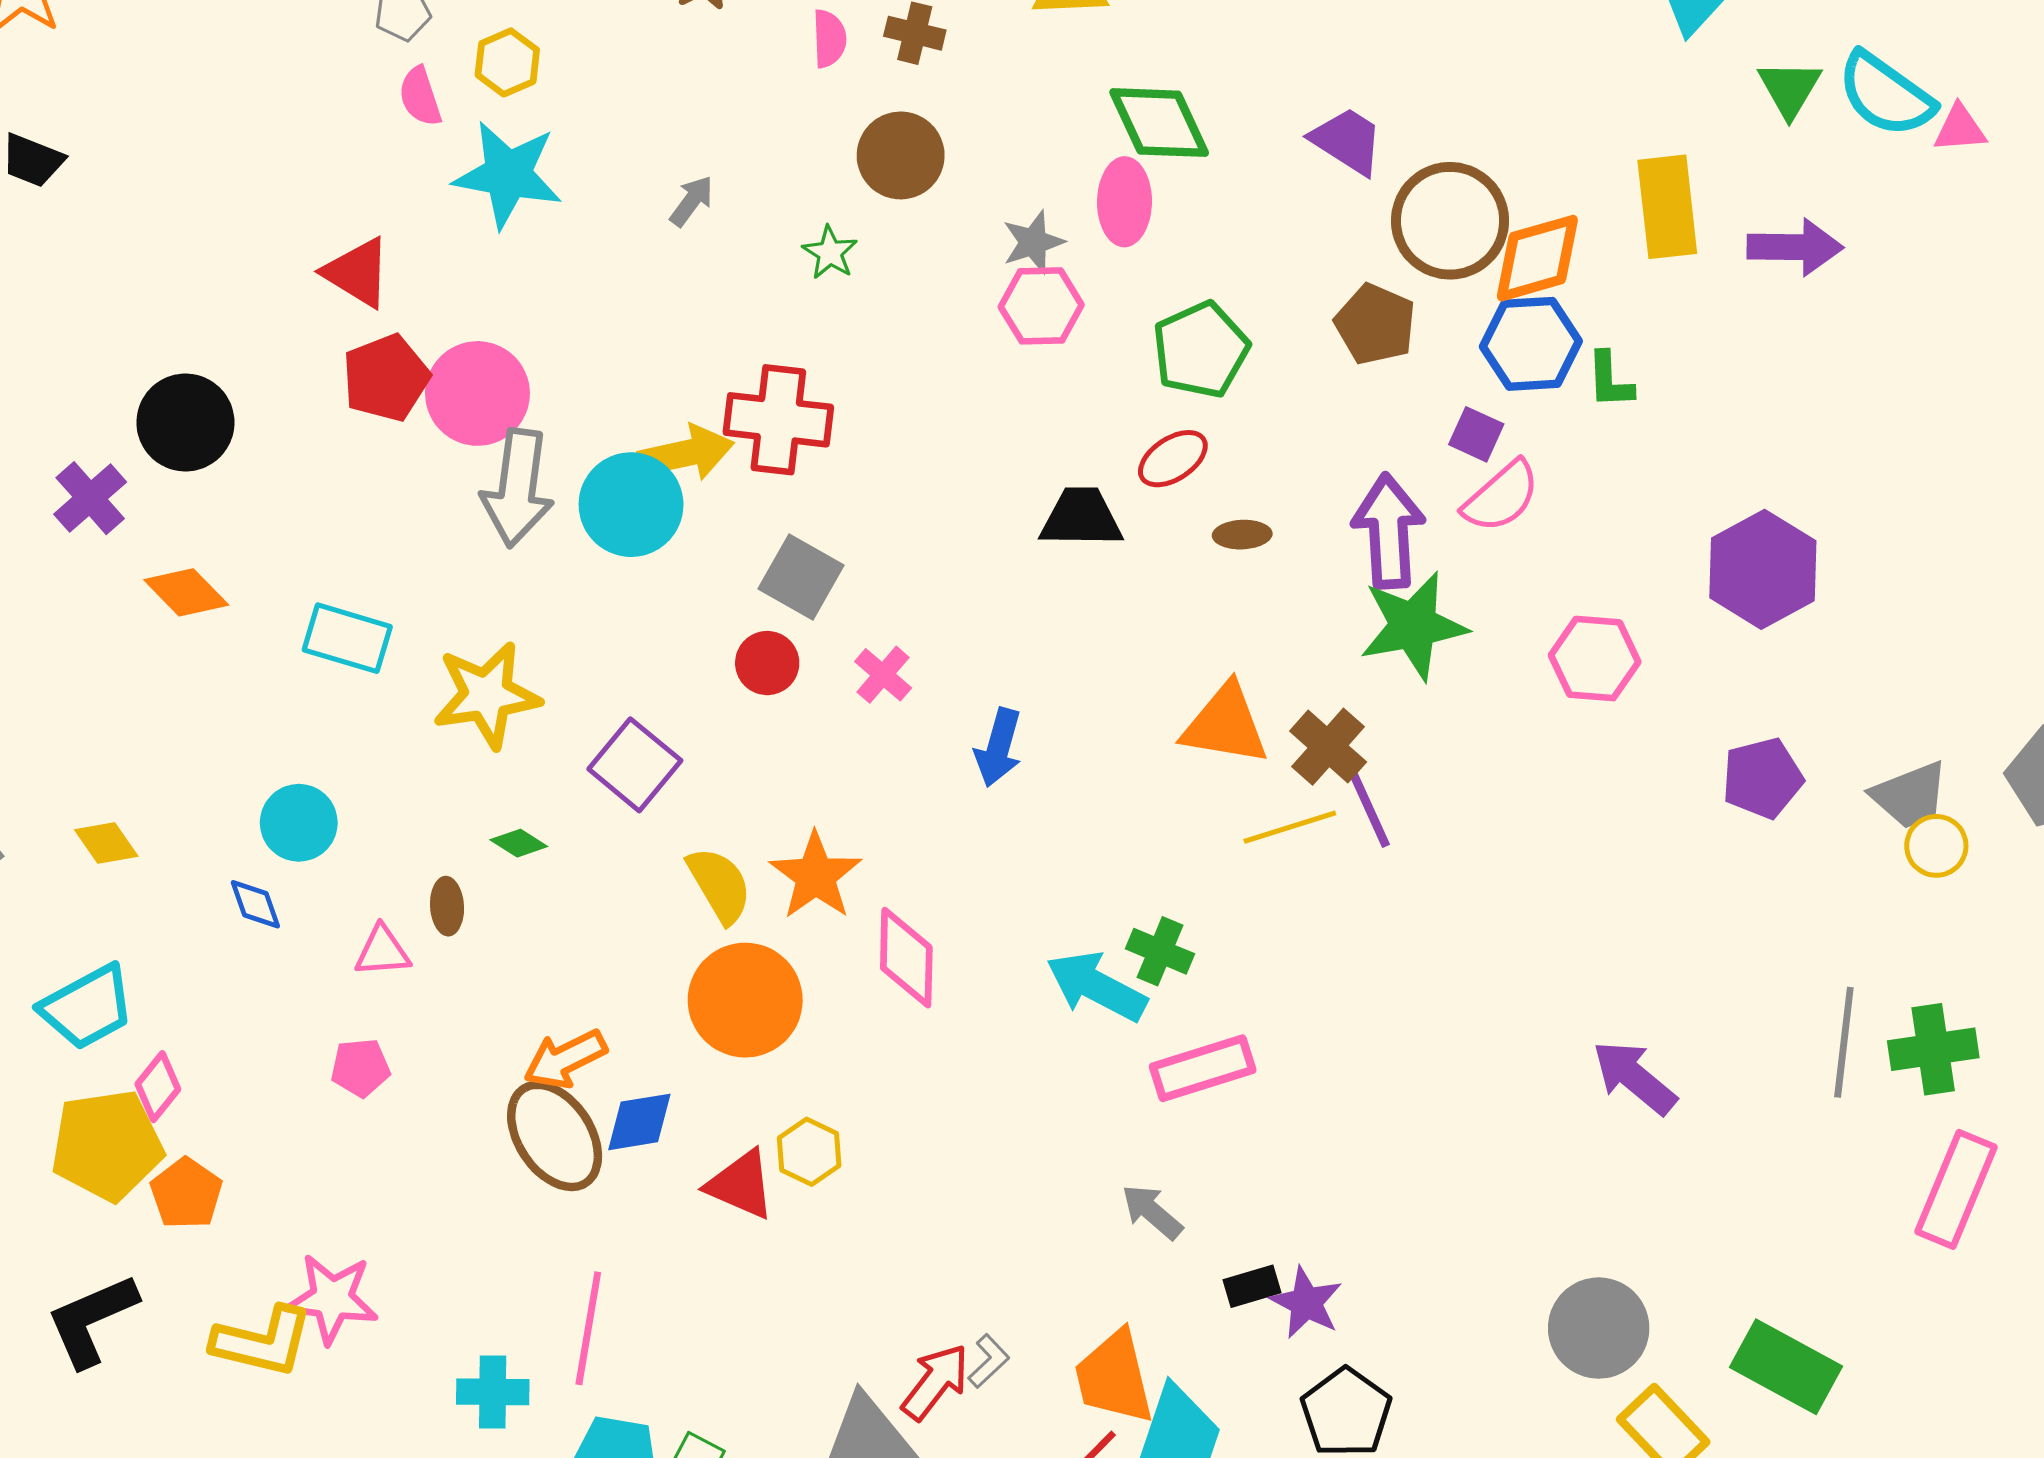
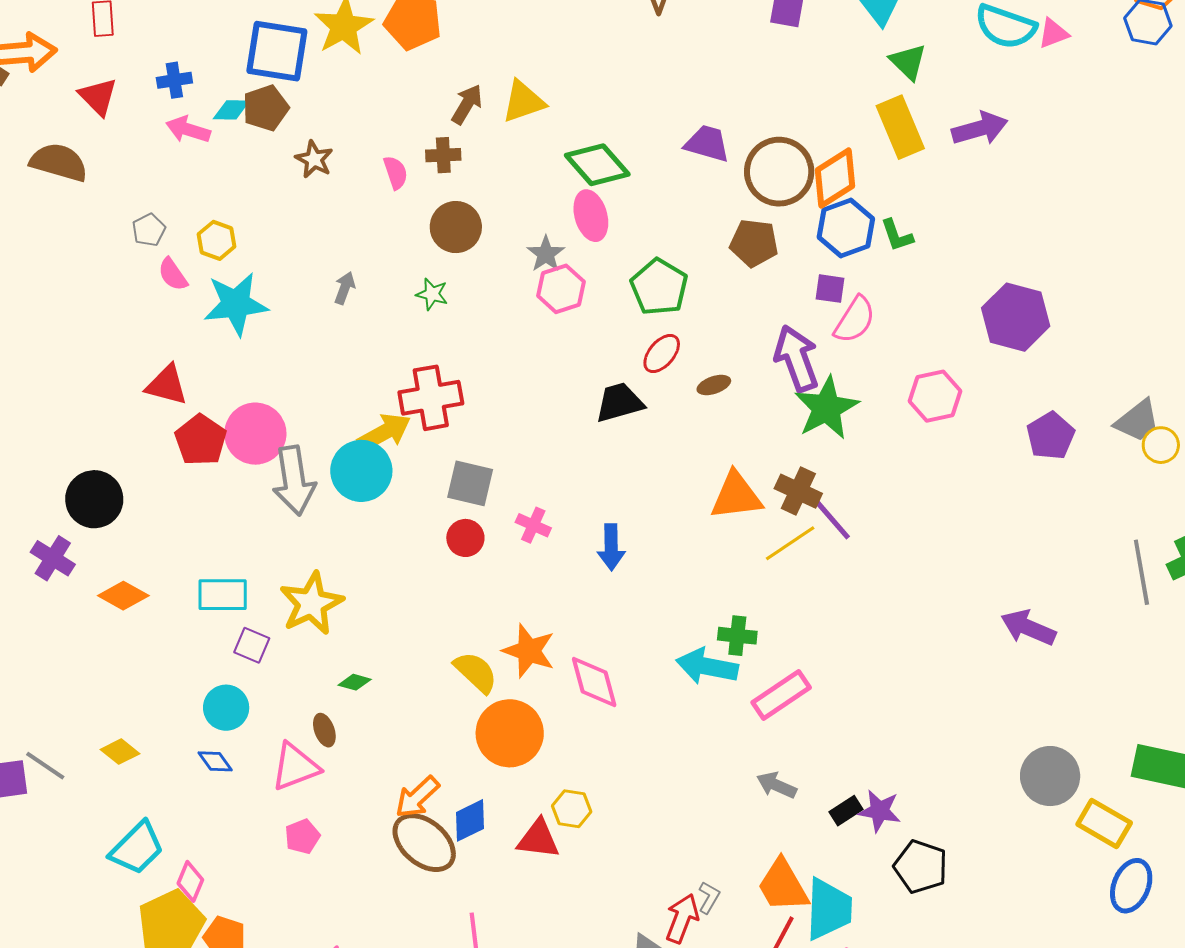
green triangle: (1790, 89) -> (908, 62), moved
purple square: (635, 765) -> (252, 645), moved, size x0.7
pink triangle: (382, 951) -> (295, 767), size x1.5

